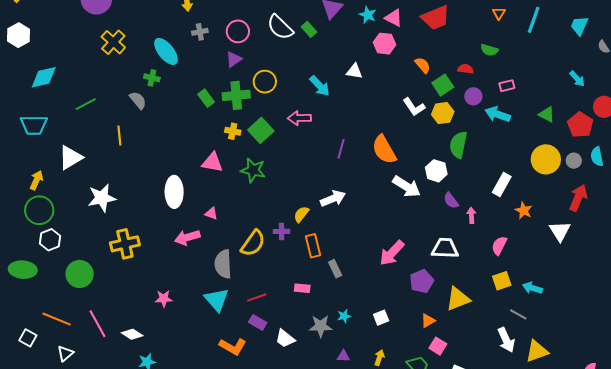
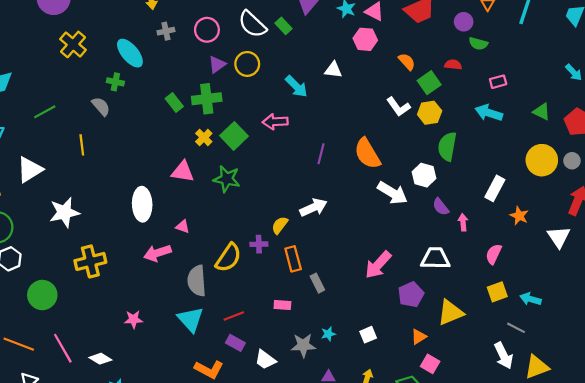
purple triangle: (234, 59) -> (217, 64), moved
yellow circle: (265, 82) -> (247, 64), moved
purple circle: (473, 96) -> (464, 22), moved
yellow cross: (233, 131) -> (204, 137), turned 35

